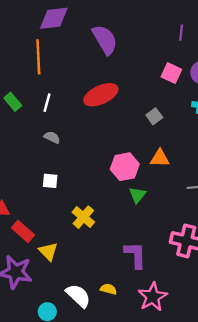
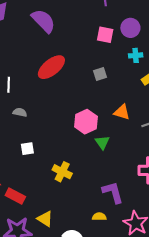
gray square: (154, 116) -> (100, 74), turned 32
orange triangle: (160, 158) -> (122, 112), moved, turned 30
yellow triangle: (48, 252) -> (45, 219), moved
yellow semicircle: (108, 289) -> (99, 217), moved

